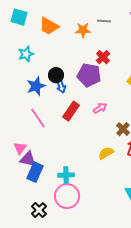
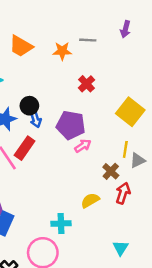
purple pentagon: (89, 75) -> (71, 125), moved
red rectangle: (71, 111) -> (25, 148), moved
cyan cross: (66, 175) -> (61, 224), moved

